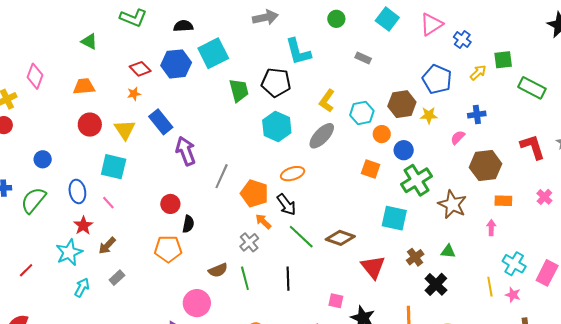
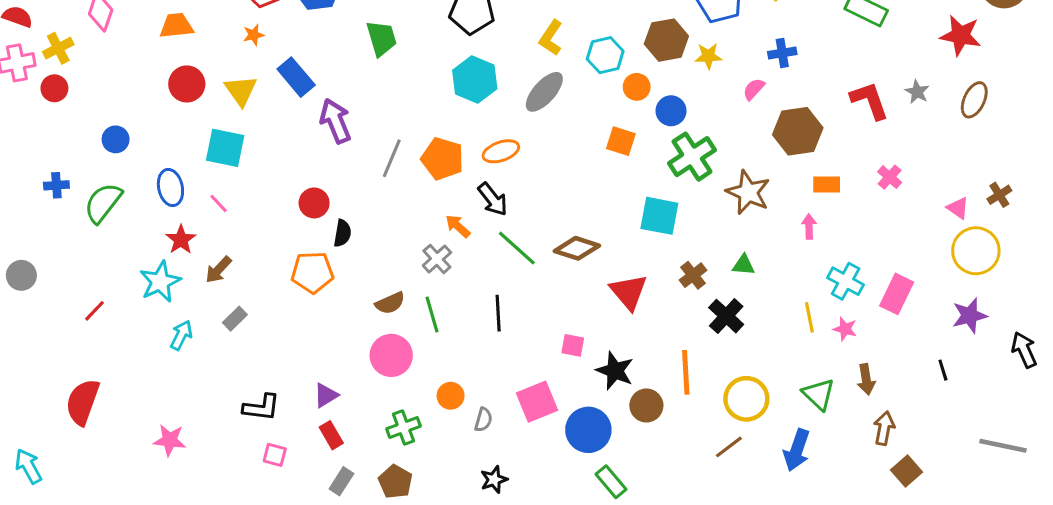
green trapezoid: (239, 90) -> (381, 38), moved
orange pentagon: (254, 193) -> (443, 159), moved
pink circle: (197, 303) -> (391, 355), moved

